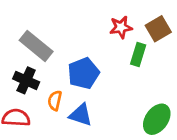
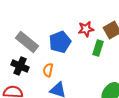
blue pentagon: (84, 73) -> (60, 42), moved
orange semicircle: (55, 101) -> (48, 70), moved

